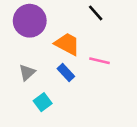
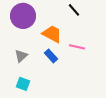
cyan square: (43, 102) -> (23, 84), moved, turned -32

